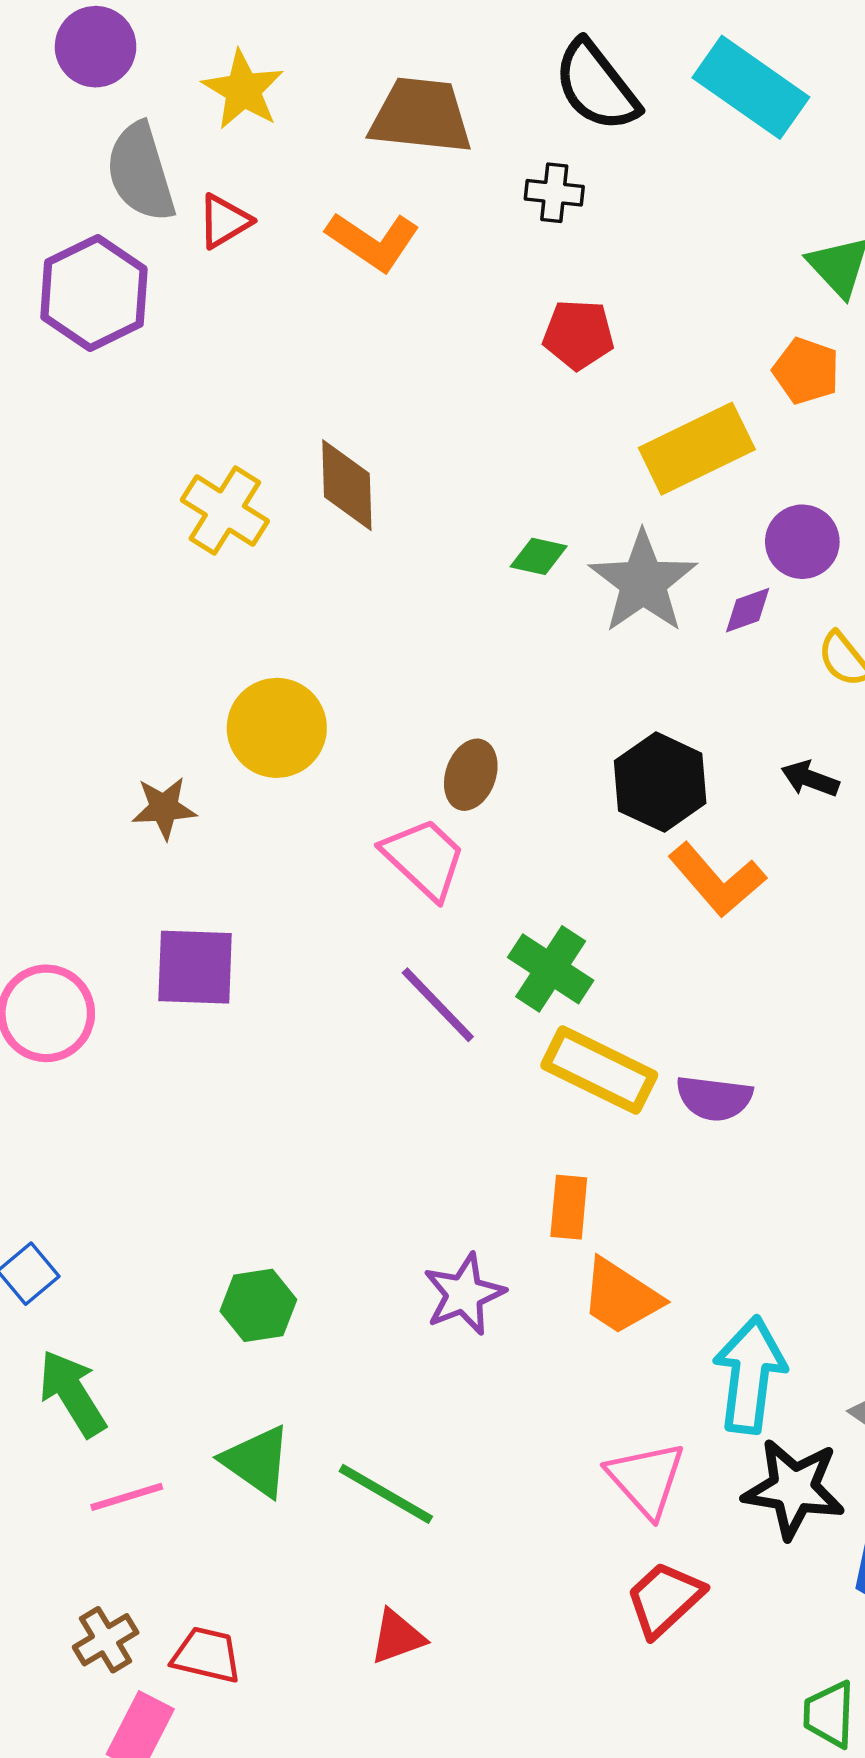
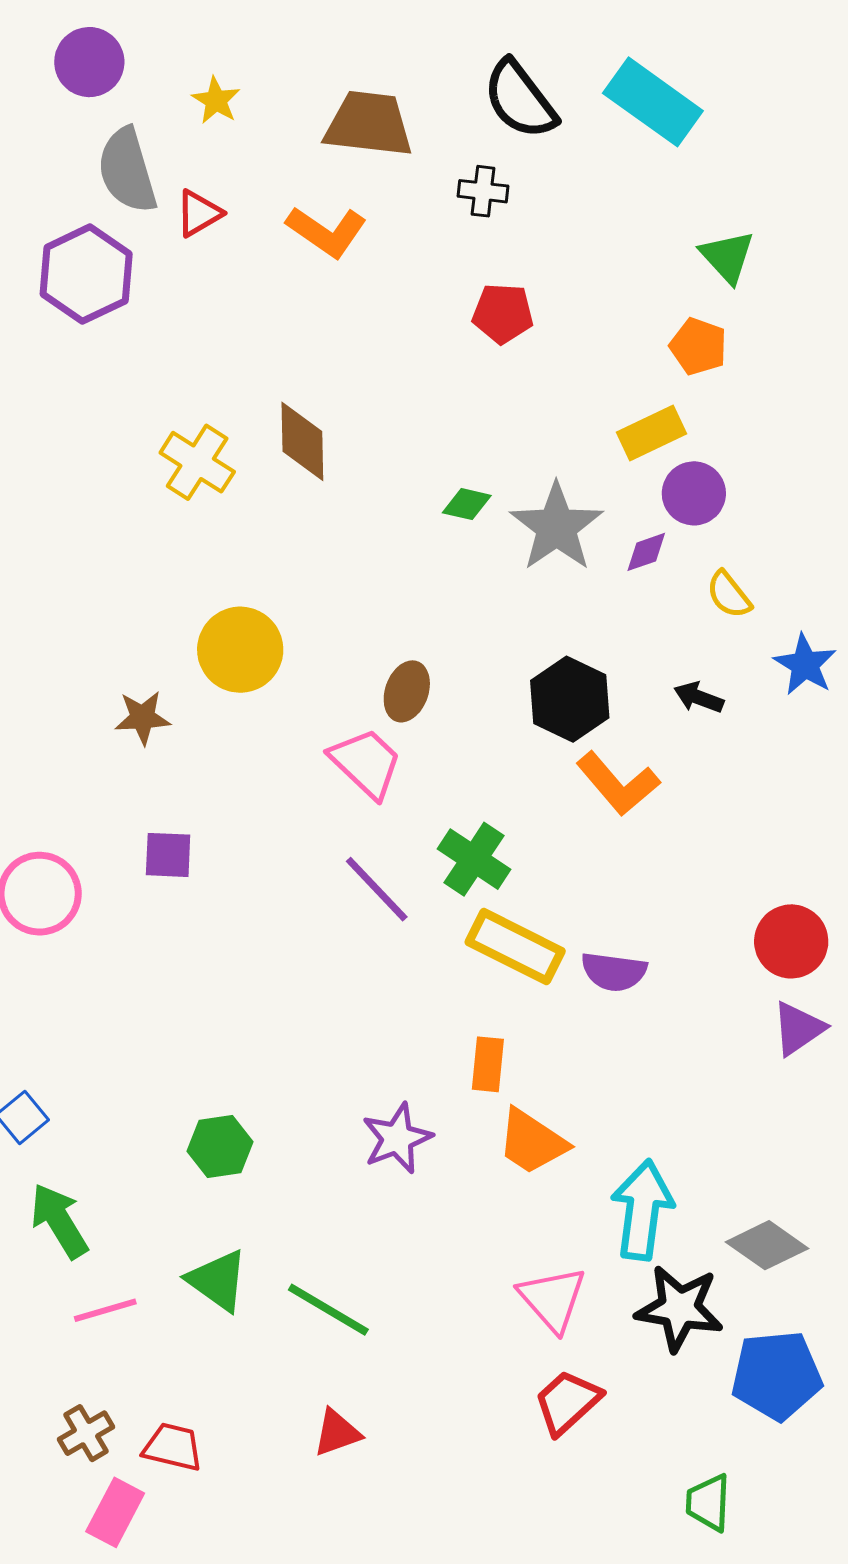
yellow star: (243, 90) -> (216, 100), size x0.7
yellow rectangle: (697, 449) -> (651, 433), moved, size x0.7
purple square: (195, 967) -> (168, 855), size x0.7

